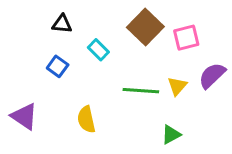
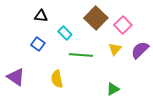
pink square: (186, 38) -> (123, 25), turned -30
yellow triangle: (177, 86) -> (115, 49), moved
green line: (141, 91) -> (81, 55), moved

